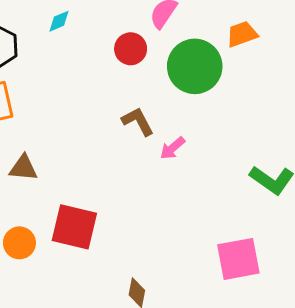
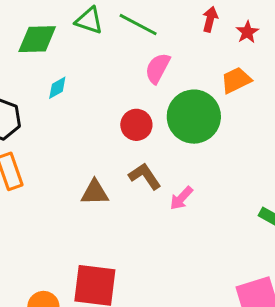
red circle: (131, 49) -> (136, 125), moved
brown triangle: (23, 168) -> (95, 192), moved

